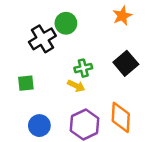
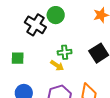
black cross: (42, 39) -> (35, 25), turned -35

